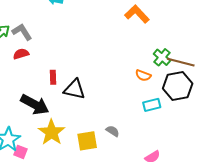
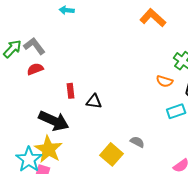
black triangle: (74, 89) -> (94, 102), size x0.7
yellow star: (51, 132) -> (48, 149), moved
yellow square: (87, 141) -> (111, 154), turned -35

